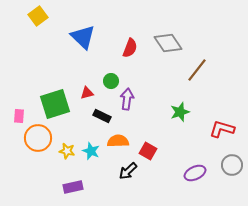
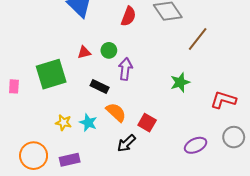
red triangle: (87, 93) -> (84, 52), moved
orange circle: (38, 138) -> (34, 156), moved
orange semicircle: (118, 141) -> (116, 112), turned 45

